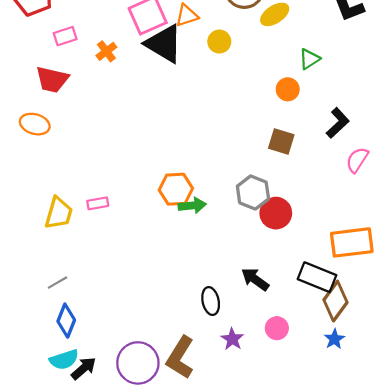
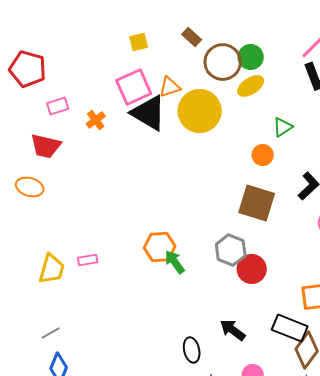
yellow circle: (219, 42) -> (200, 111), size x2.0
brown square: (281, 141) -> (257, 203), size x1.5
green arrow: (192, 205) -> (175, 262), turned -120

